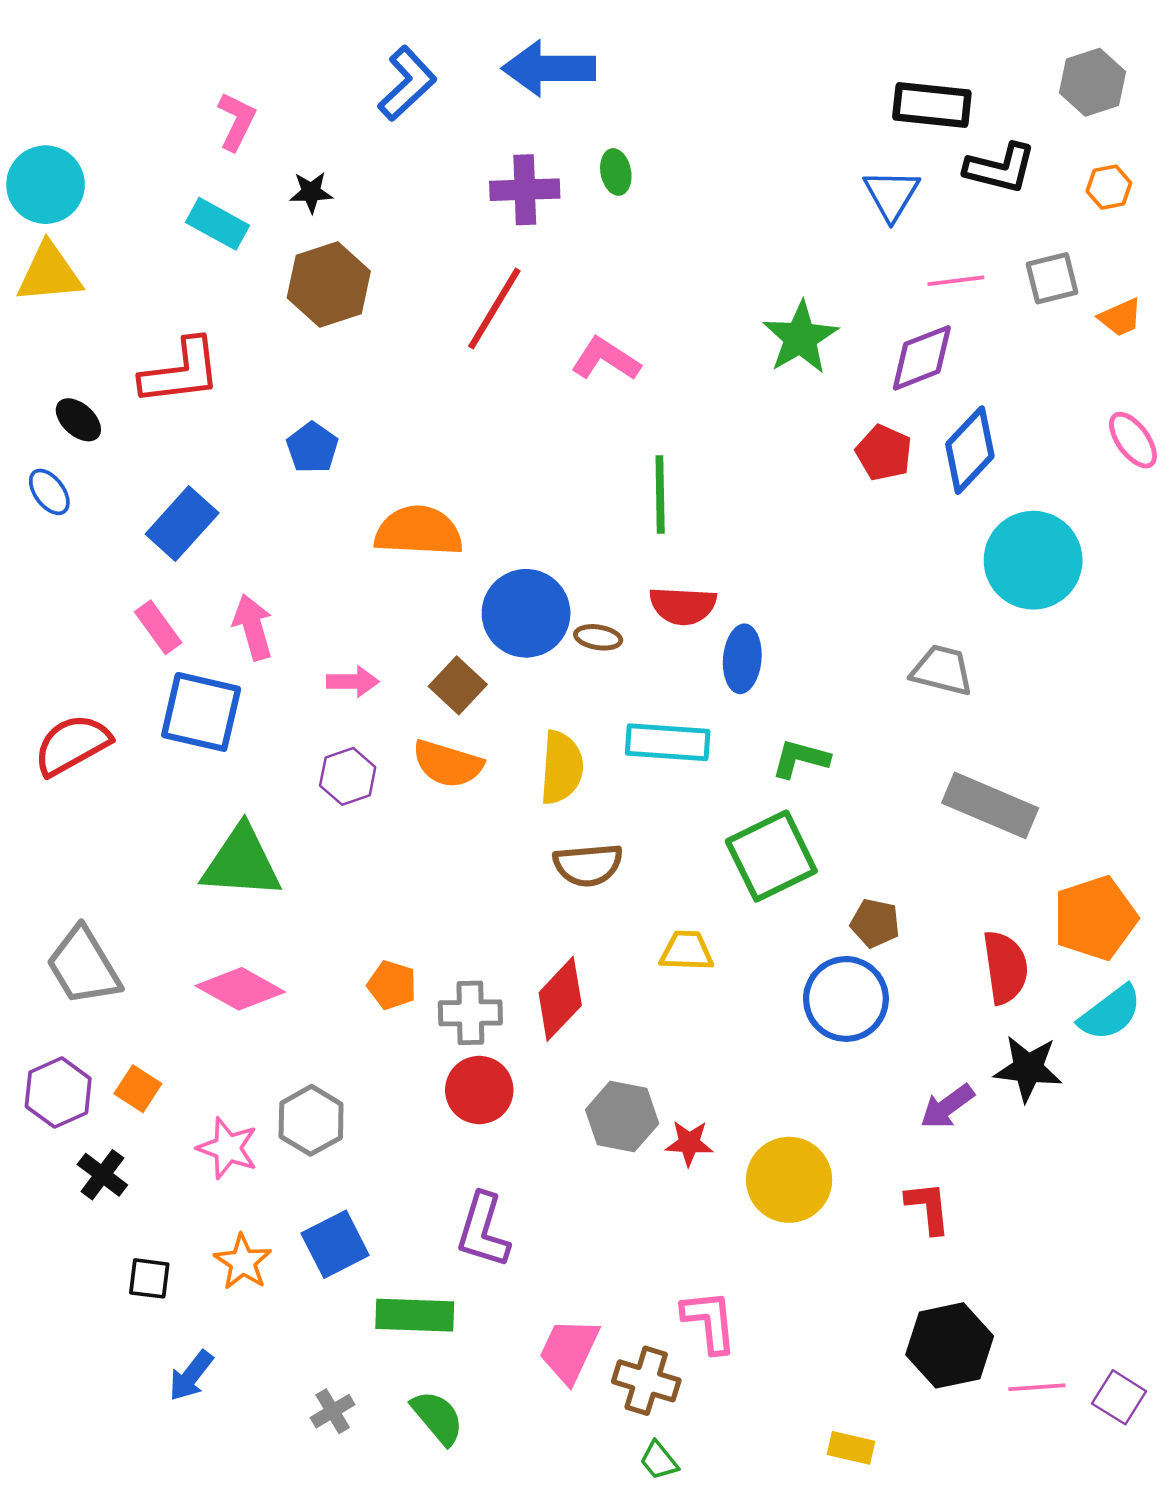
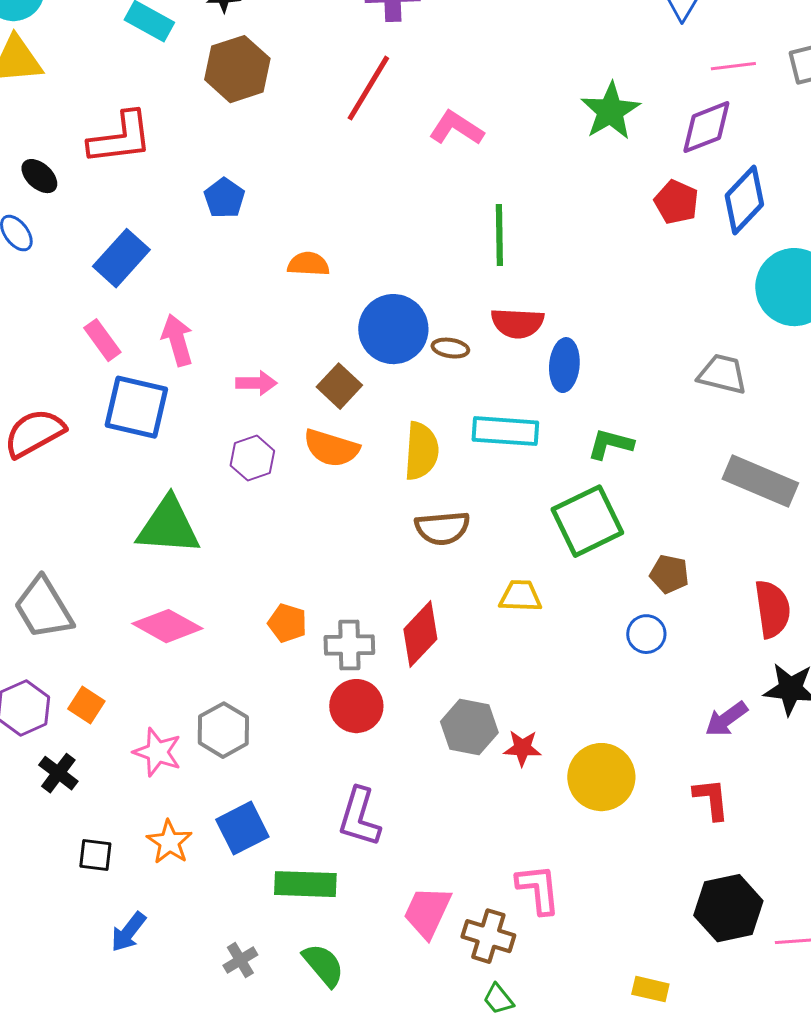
orange semicircle: (419, 531) -> (308, 264), size x0.6
blue circle: (846, 999) -> (646, 634), size x0.6

